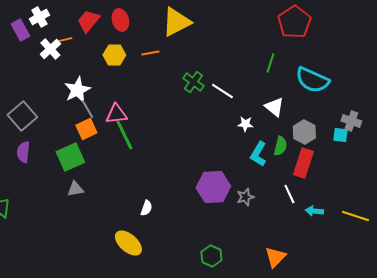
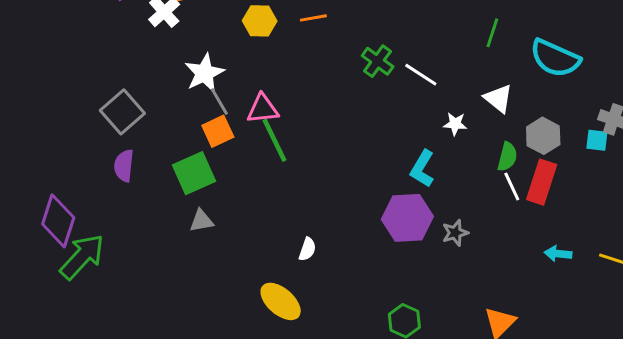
cyan L-shape: (258, 154) -> (422, 169), moved
white line: (289, 194) -> (512, 187), moved

